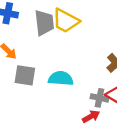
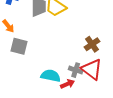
cyan semicircle: (61, 78) -> (51, 76), moved

